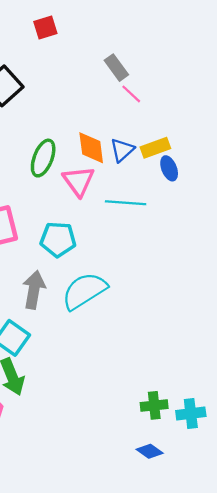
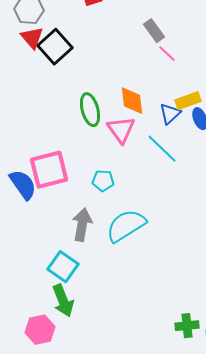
blue triangle: (122, 150) -> (170, 114), moved
green ellipse: (43, 158) -> (90, 110), turned -36
cyan line: (126, 203) -> (162, 149), turned 40
cyan pentagon: (58, 239) -> (103, 181), size x0.7

